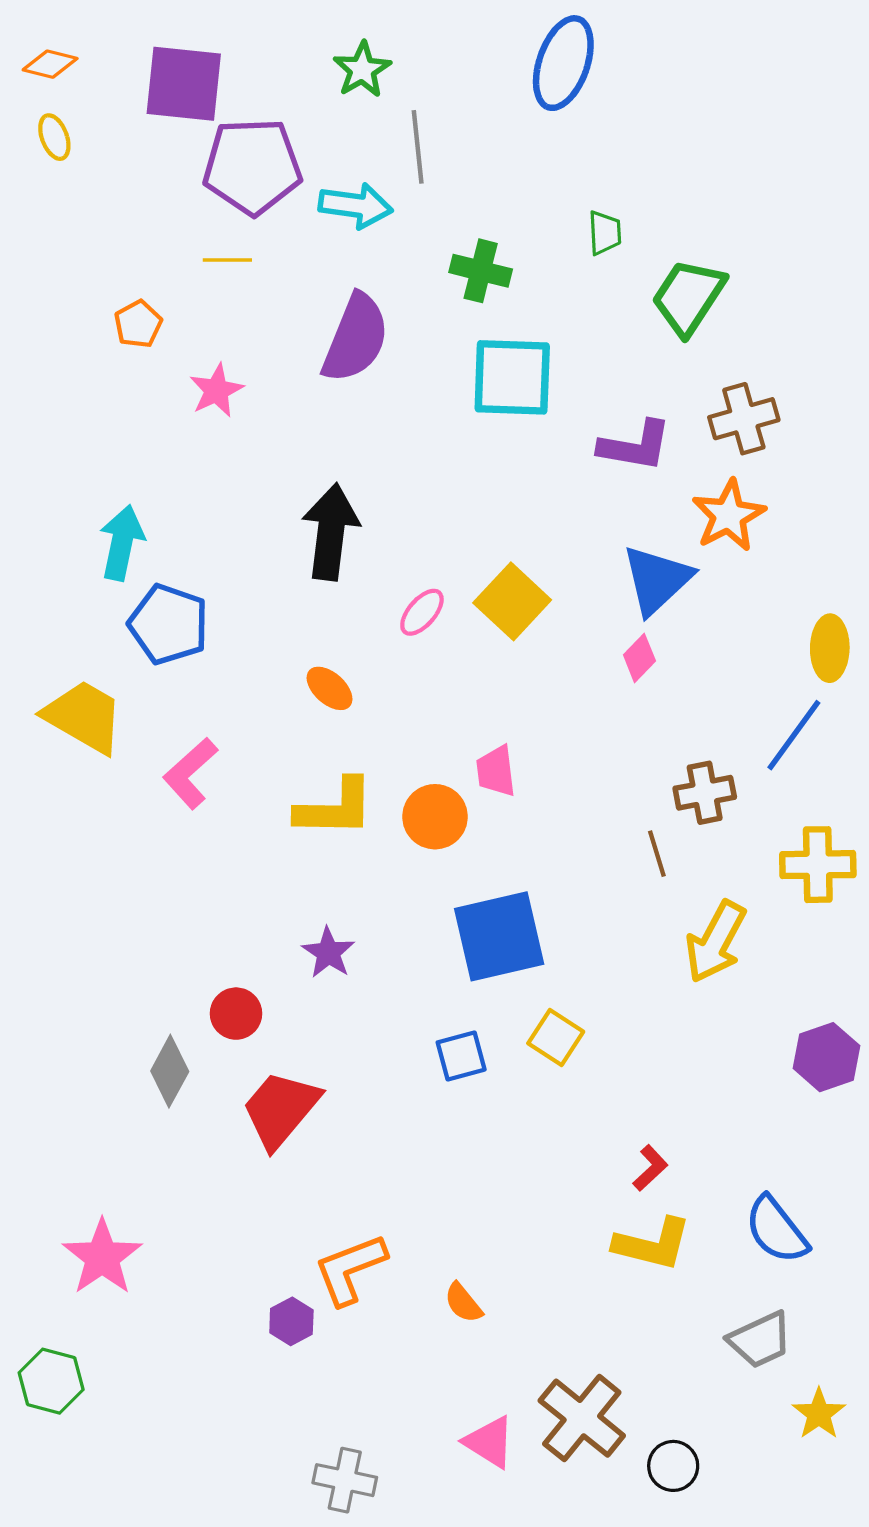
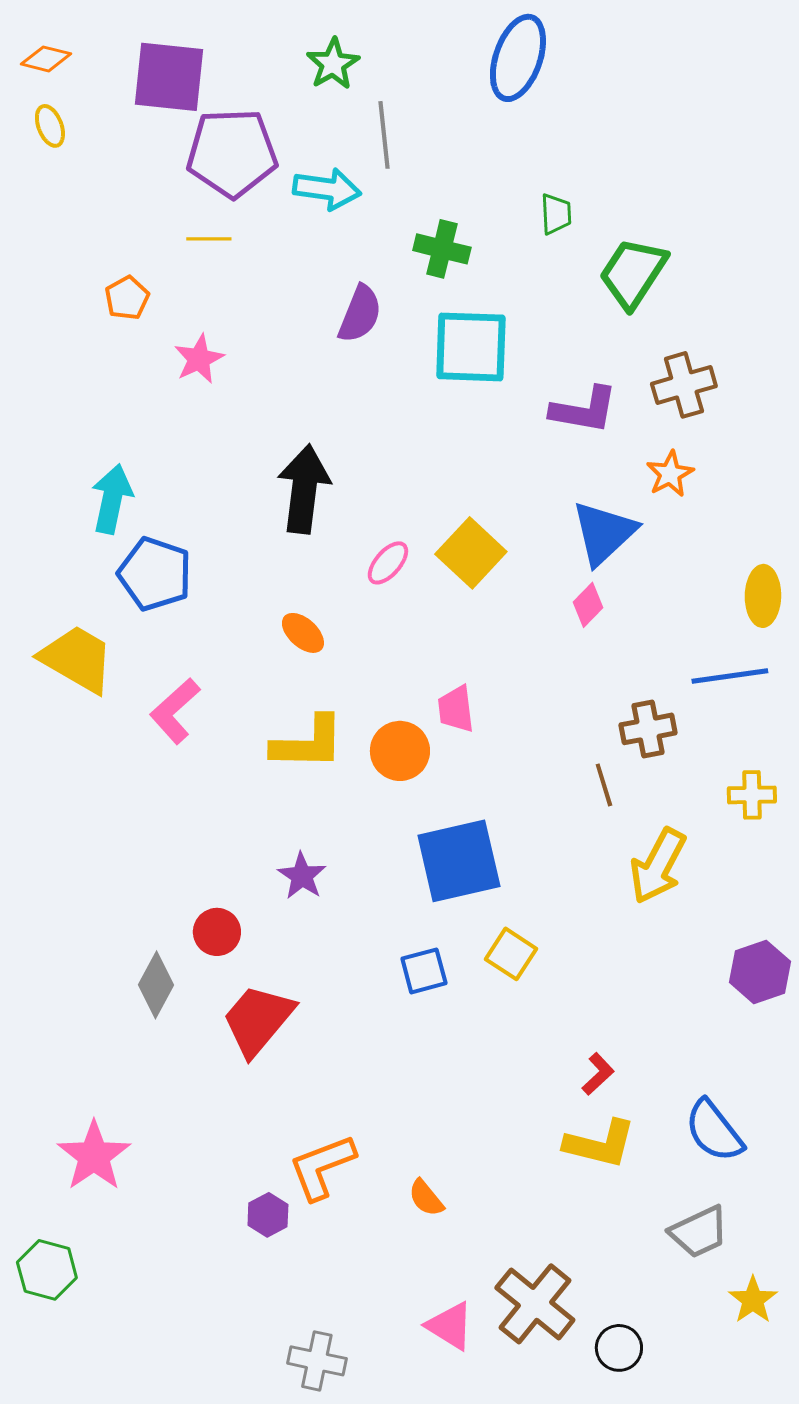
purple semicircle: (356, 338) -> (360, 314), moved, size x0.7
orange star: (729, 515) -> (670, 474), size x0.7
blue line: (794, 735) -> (730, 676), turned 46
yellow cross: (818, 865) -> (752, 795), size x0.7

